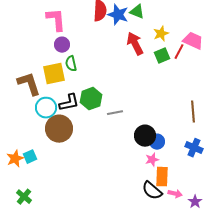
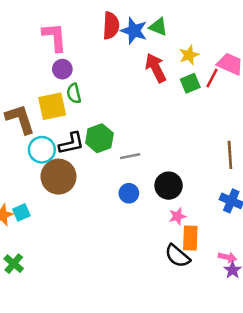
blue circle: (157, 142) -> (129, 193), moved
pink arrow: (175, 194) -> (227, 257), moved

